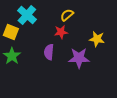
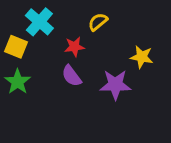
red star: (61, 32) -> (74, 47), moved
purple semicircle: (49, 52) -> (72, 76), turned -42

